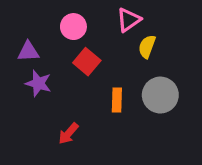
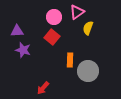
pink circle: (73, 27) -> (54, 17), moved
gray circle: (160, 95) -> (88, 71), moved
red arrow: (68, 133) -> (43, 88), moved

